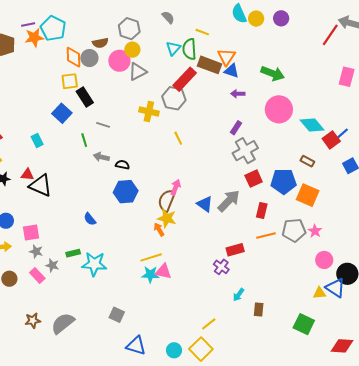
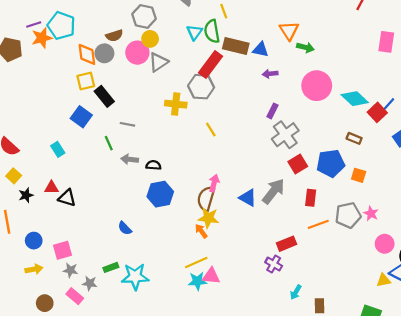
yellow line: (202, 32) -> (224, 11), turned 56
orange triangle: (226, 57) -> (289, 31), moved
green arrow: (273, 73) -> (305, 47), size x0.7
black triangle: (41, 185) -> (67, 198), size x0.7
orange square: (308, 195) -> (359, 175), size x0.6

